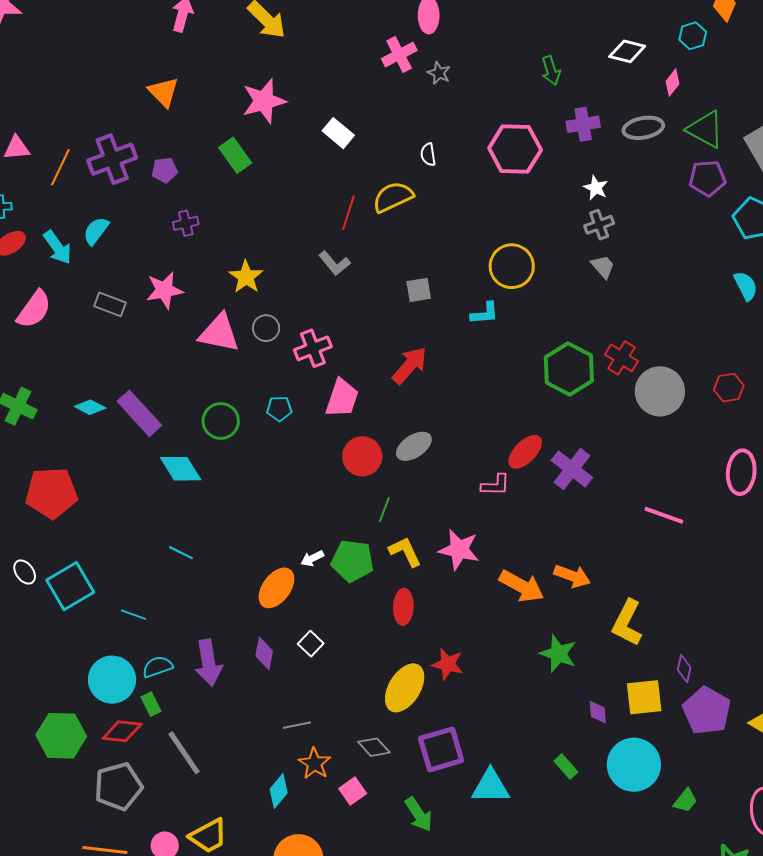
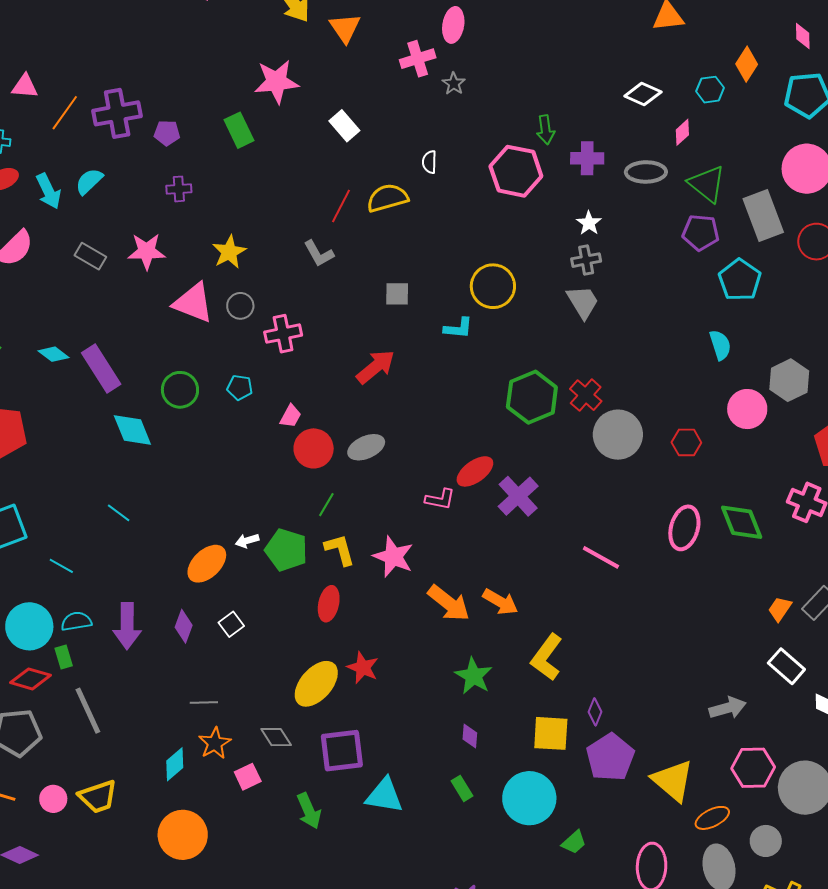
green arrow: (551, 70) -> (546, 130), moved
orange triangle: (163, 92) -> (345, 28), moved
gray trapezoid: (603, 267) -> (583, 302), size x1.4
pink trapezoid: (342, 398) -> (291, 416), moved, size x0.6
purple diamond: (598, 712) -> (470, 736), moved

